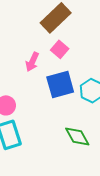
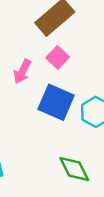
blue square: (60, 85) -> (56, 102), turned 36

